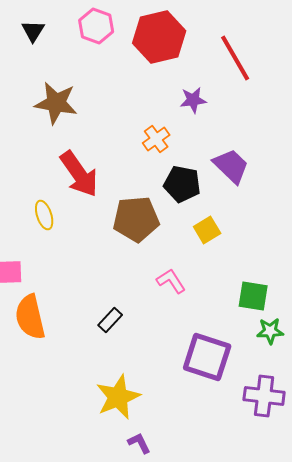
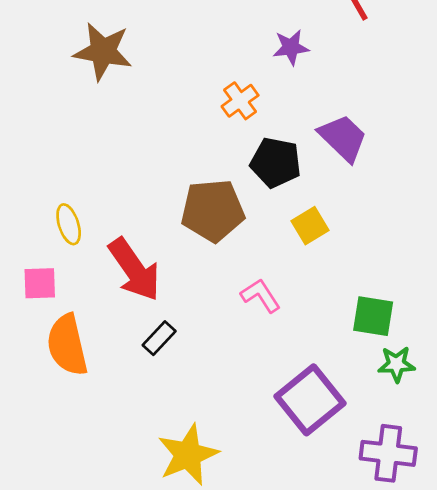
red arrow: (79, 174) -> (134, 270), moved
yellow ellipse: (44, 215) -> (69, 224), moved
black rectangle: (110, 320) -> (159, 338), moved
purple square: (207, 357) -> (310, 400), turned 33

